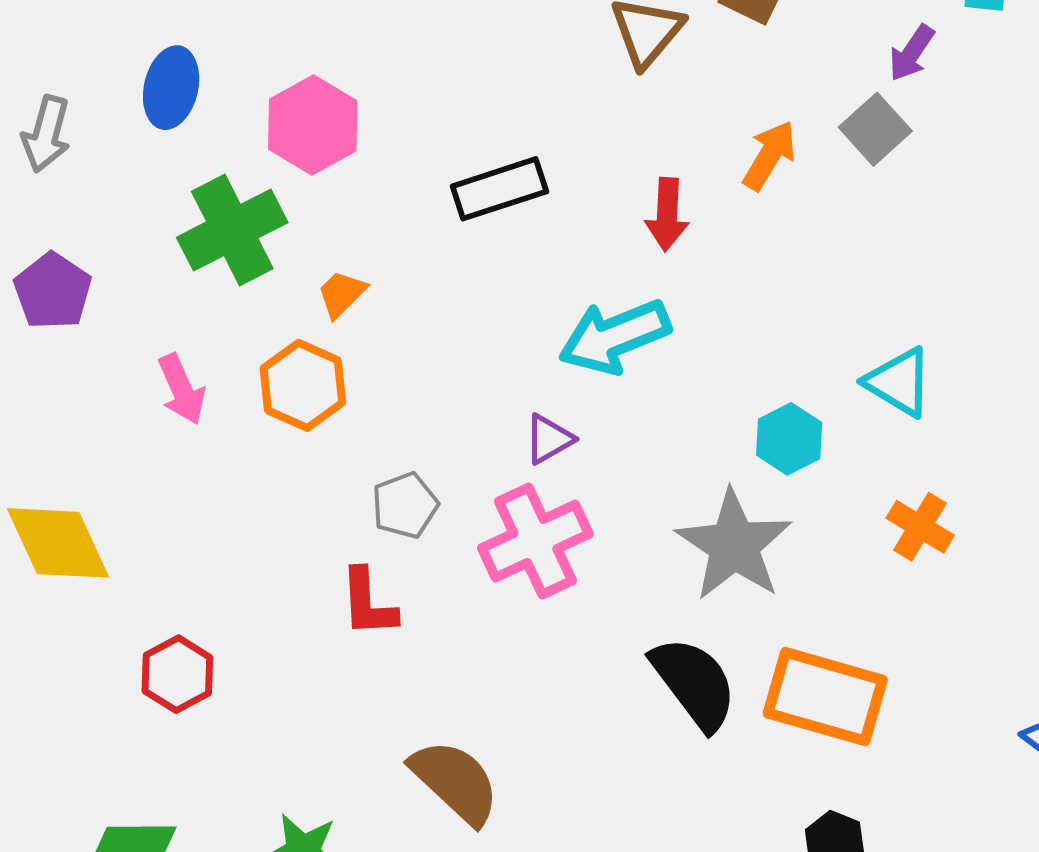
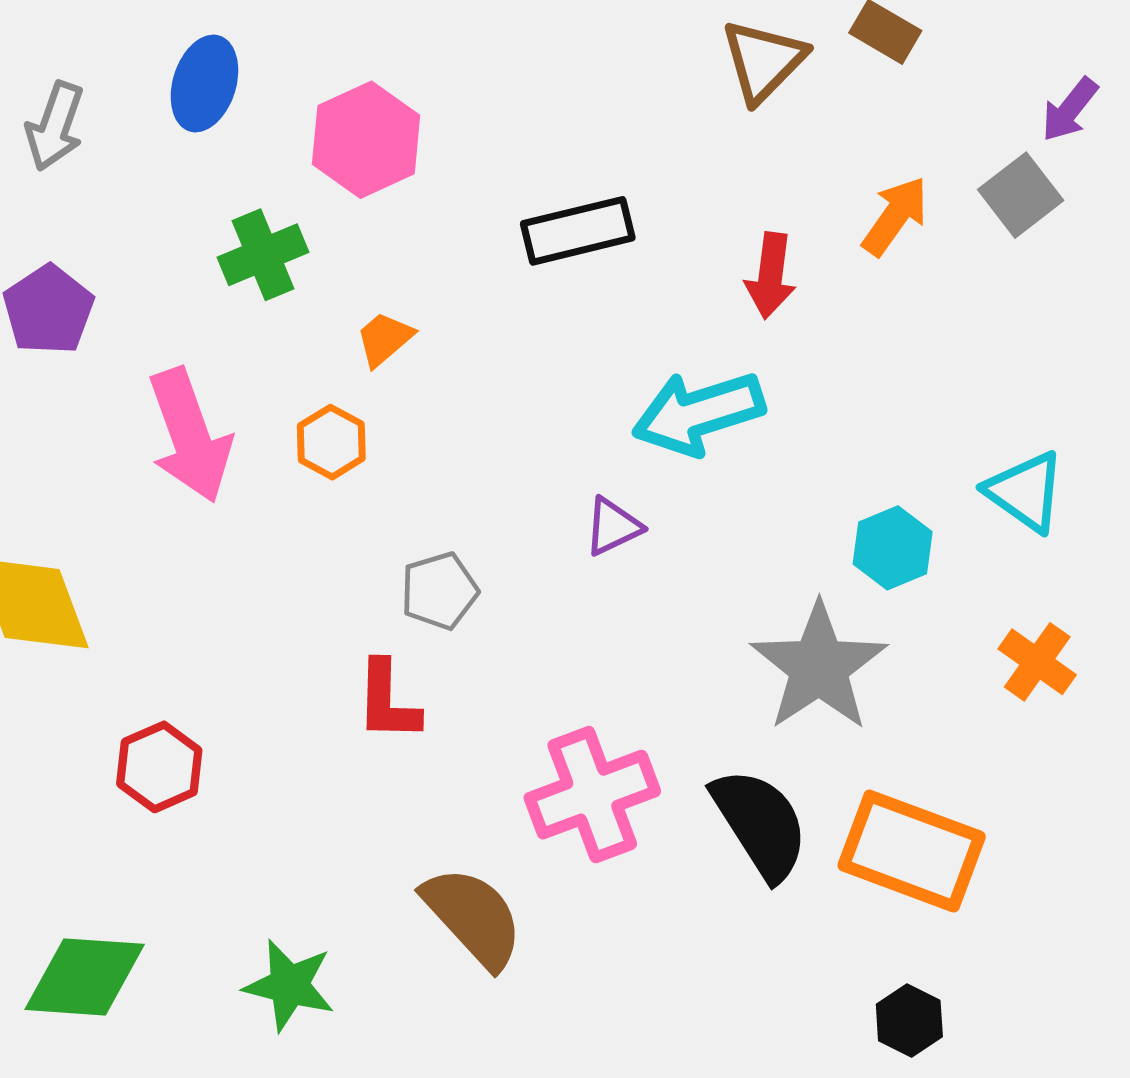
green cross: (232, 230) -> (263, 255), size x0.7
orange hexagon: (303, 385) -> (331, 442), size x0.7
pink arrow: (182, 389) -> (190, 436), size x1.6
pink cross: (535, 541) -> (592, 795), moved

